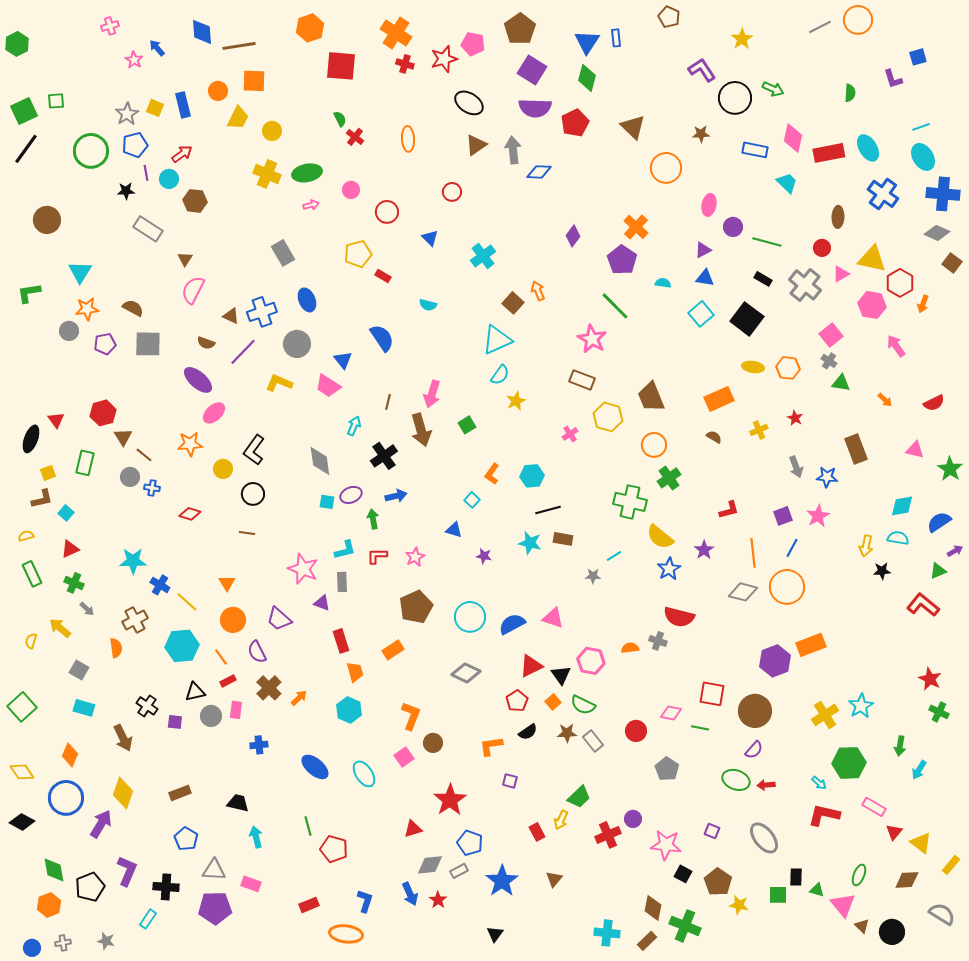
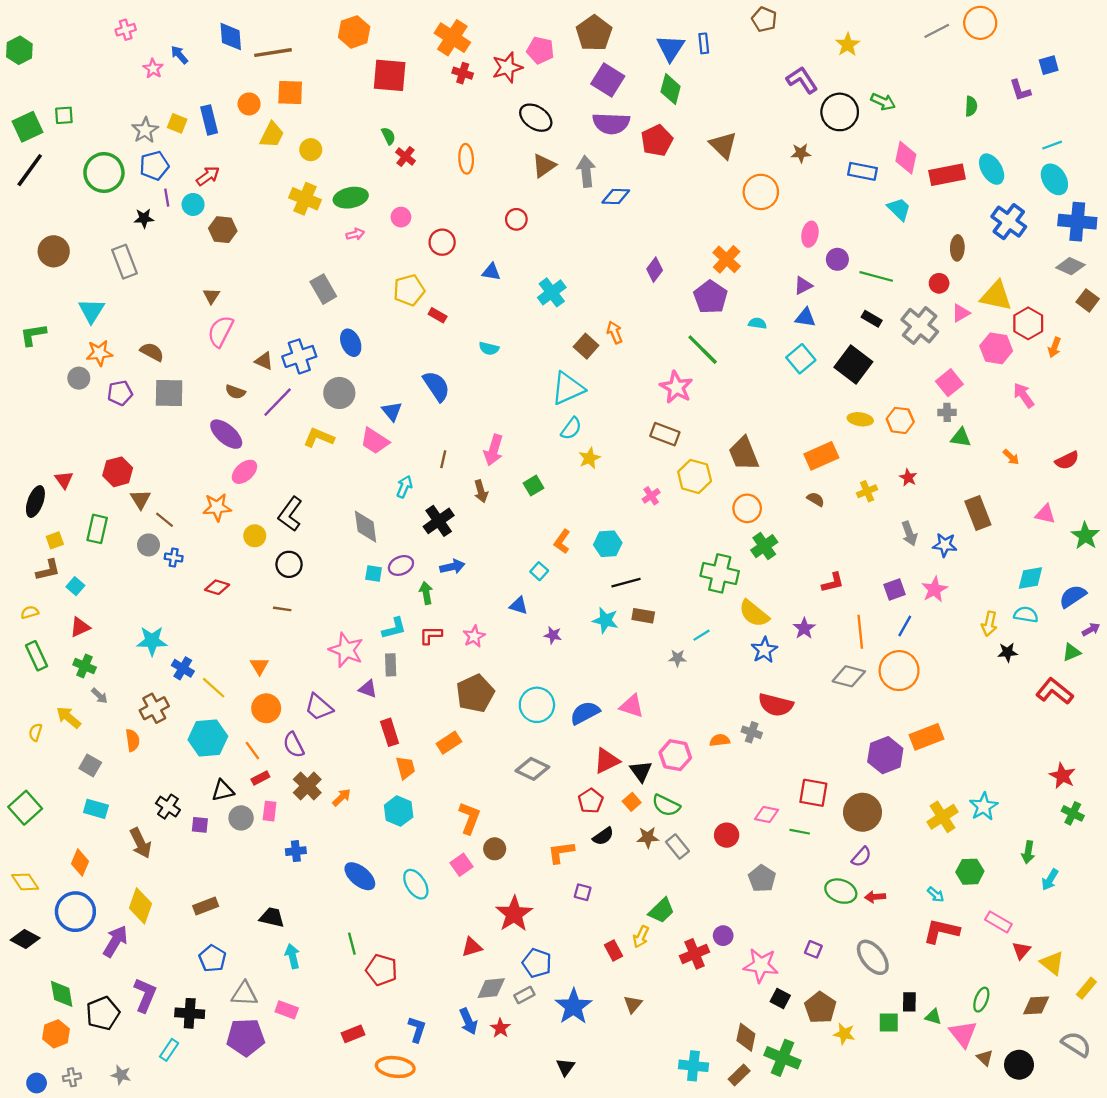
gray rectangle: (148, 229) -> (125, 262), moved, turned 36
blue triangle: (430, 238) -> (491, 272), turned -36
gray cross: (829, 361) -> (947, 412), turned -35
brown arrow: (421, 430) -> (481, 491), size x0.6
green hexagon: (849, 763) -> (970, 872), size x0.7

